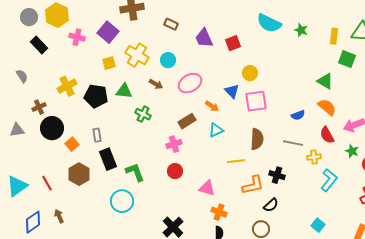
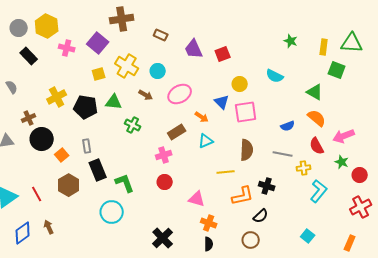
cyan semicircle: (269, 23) -> (275, 76), moved, size x0.7

